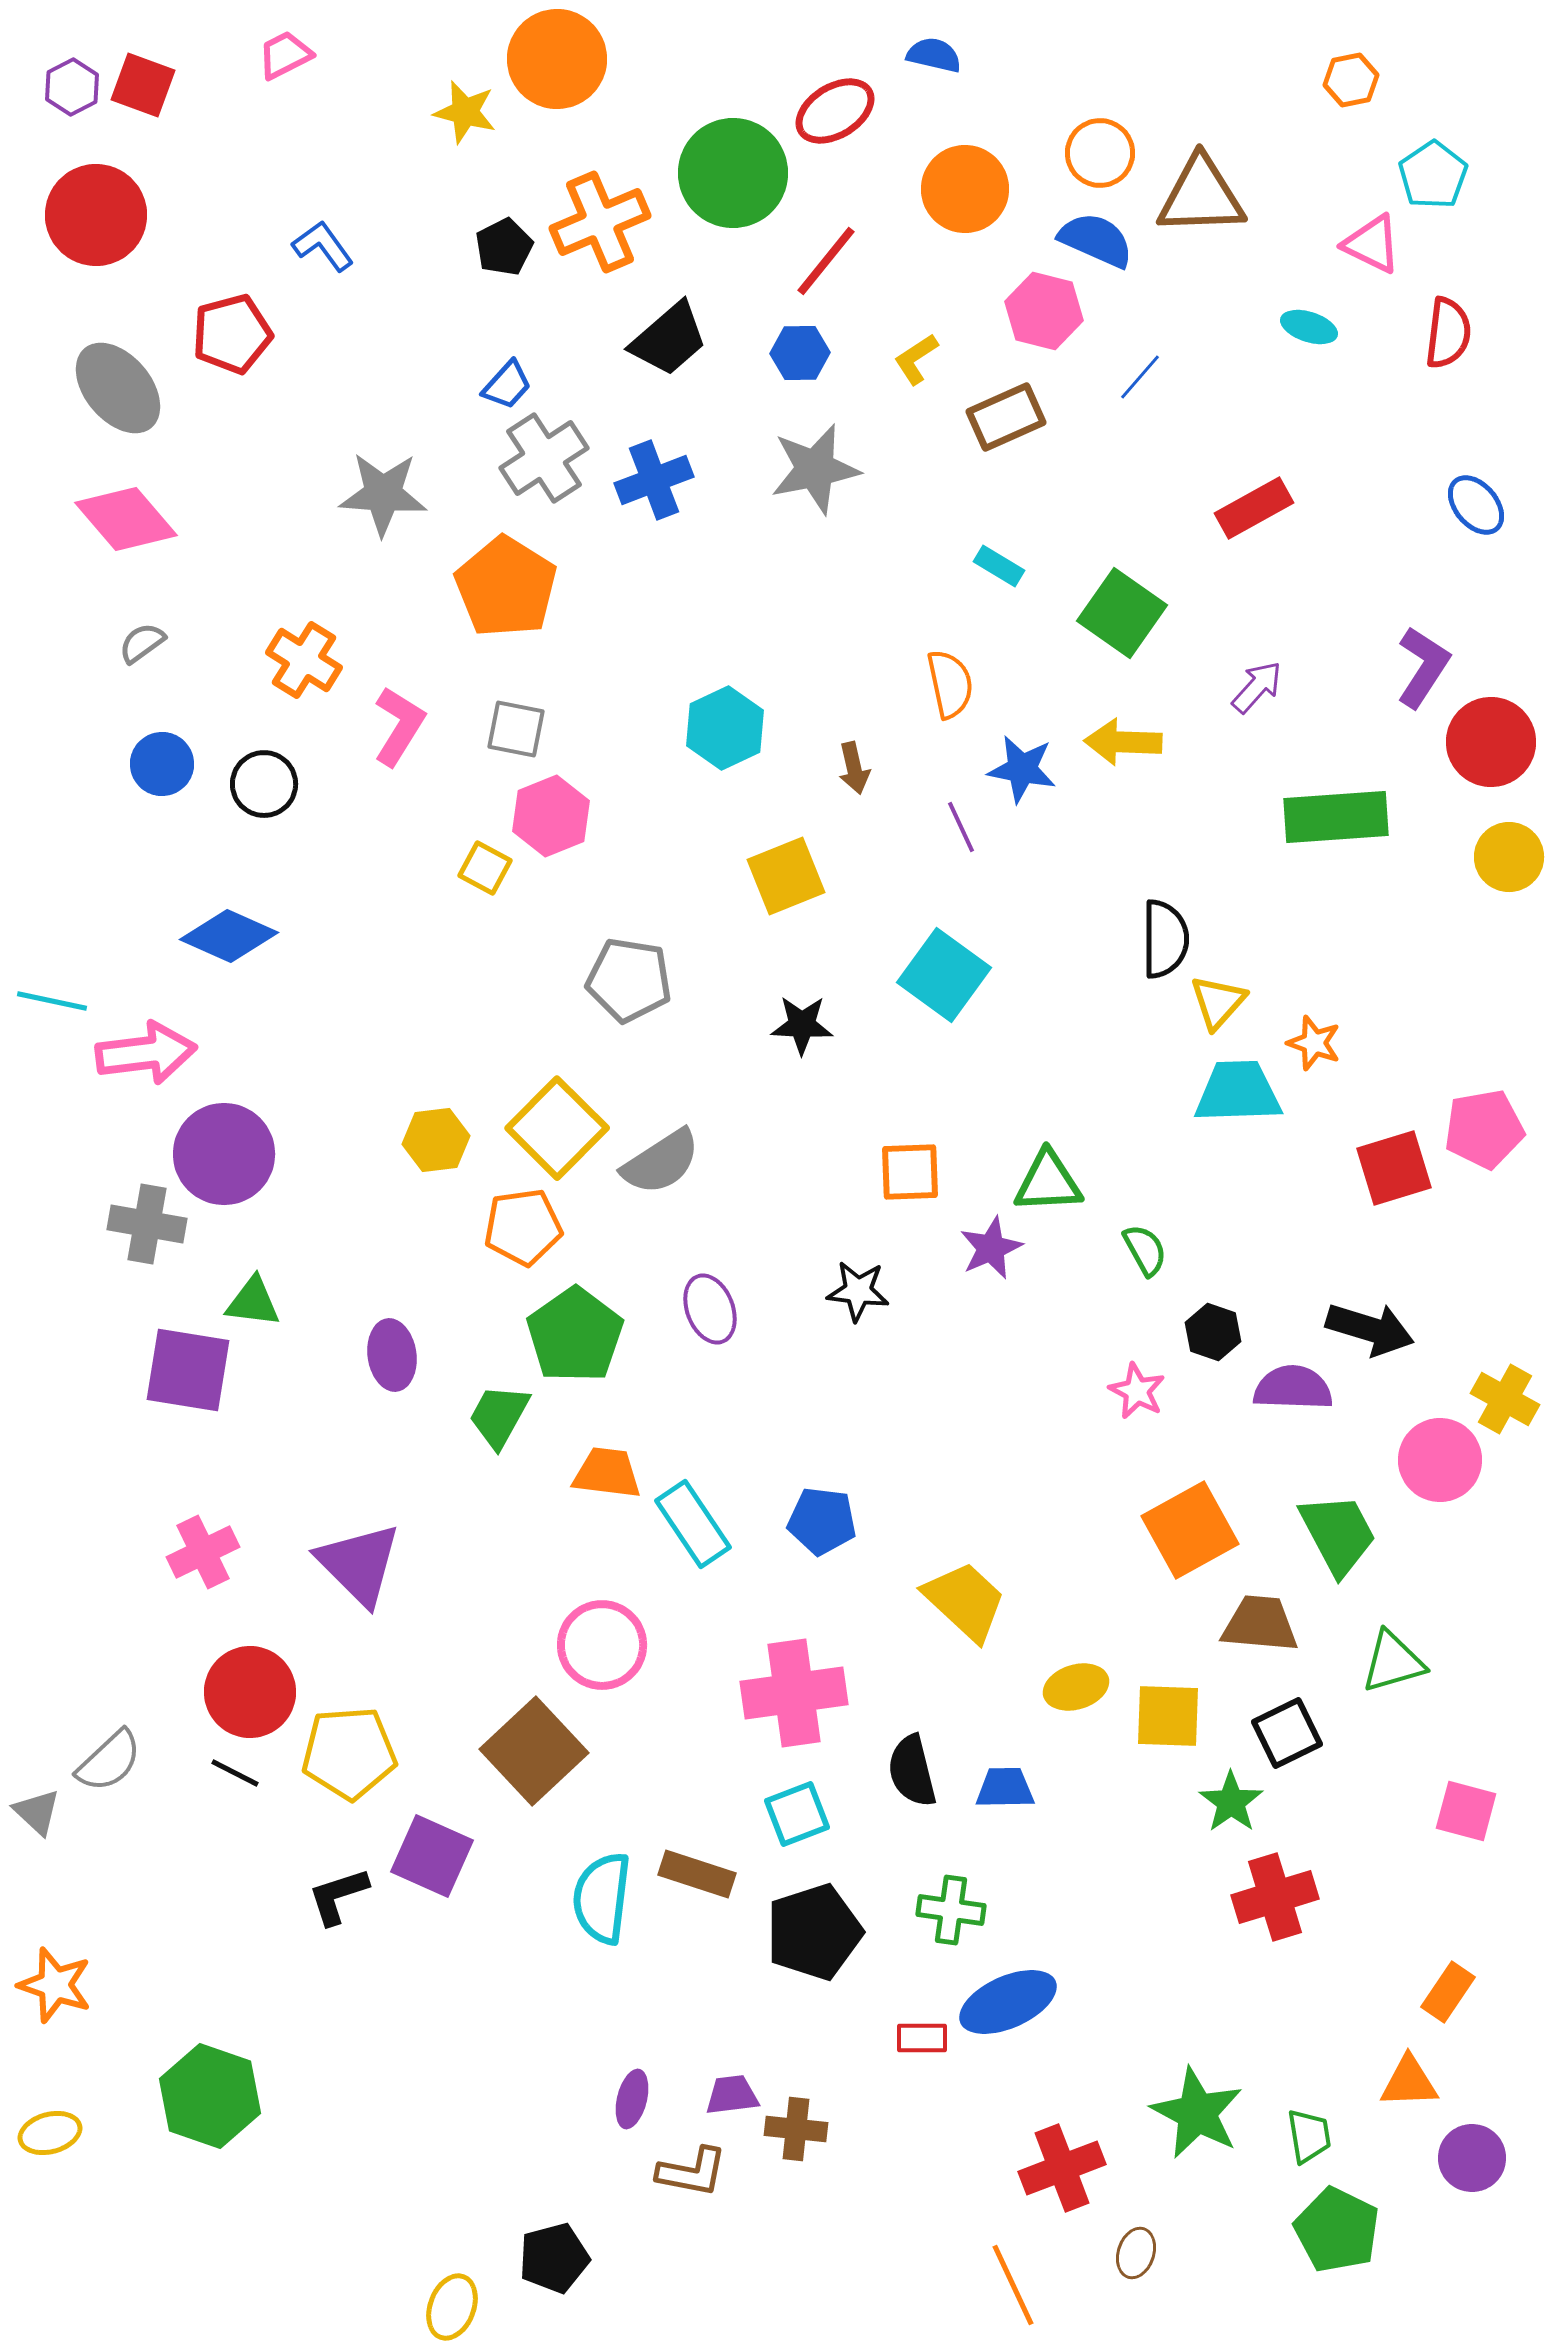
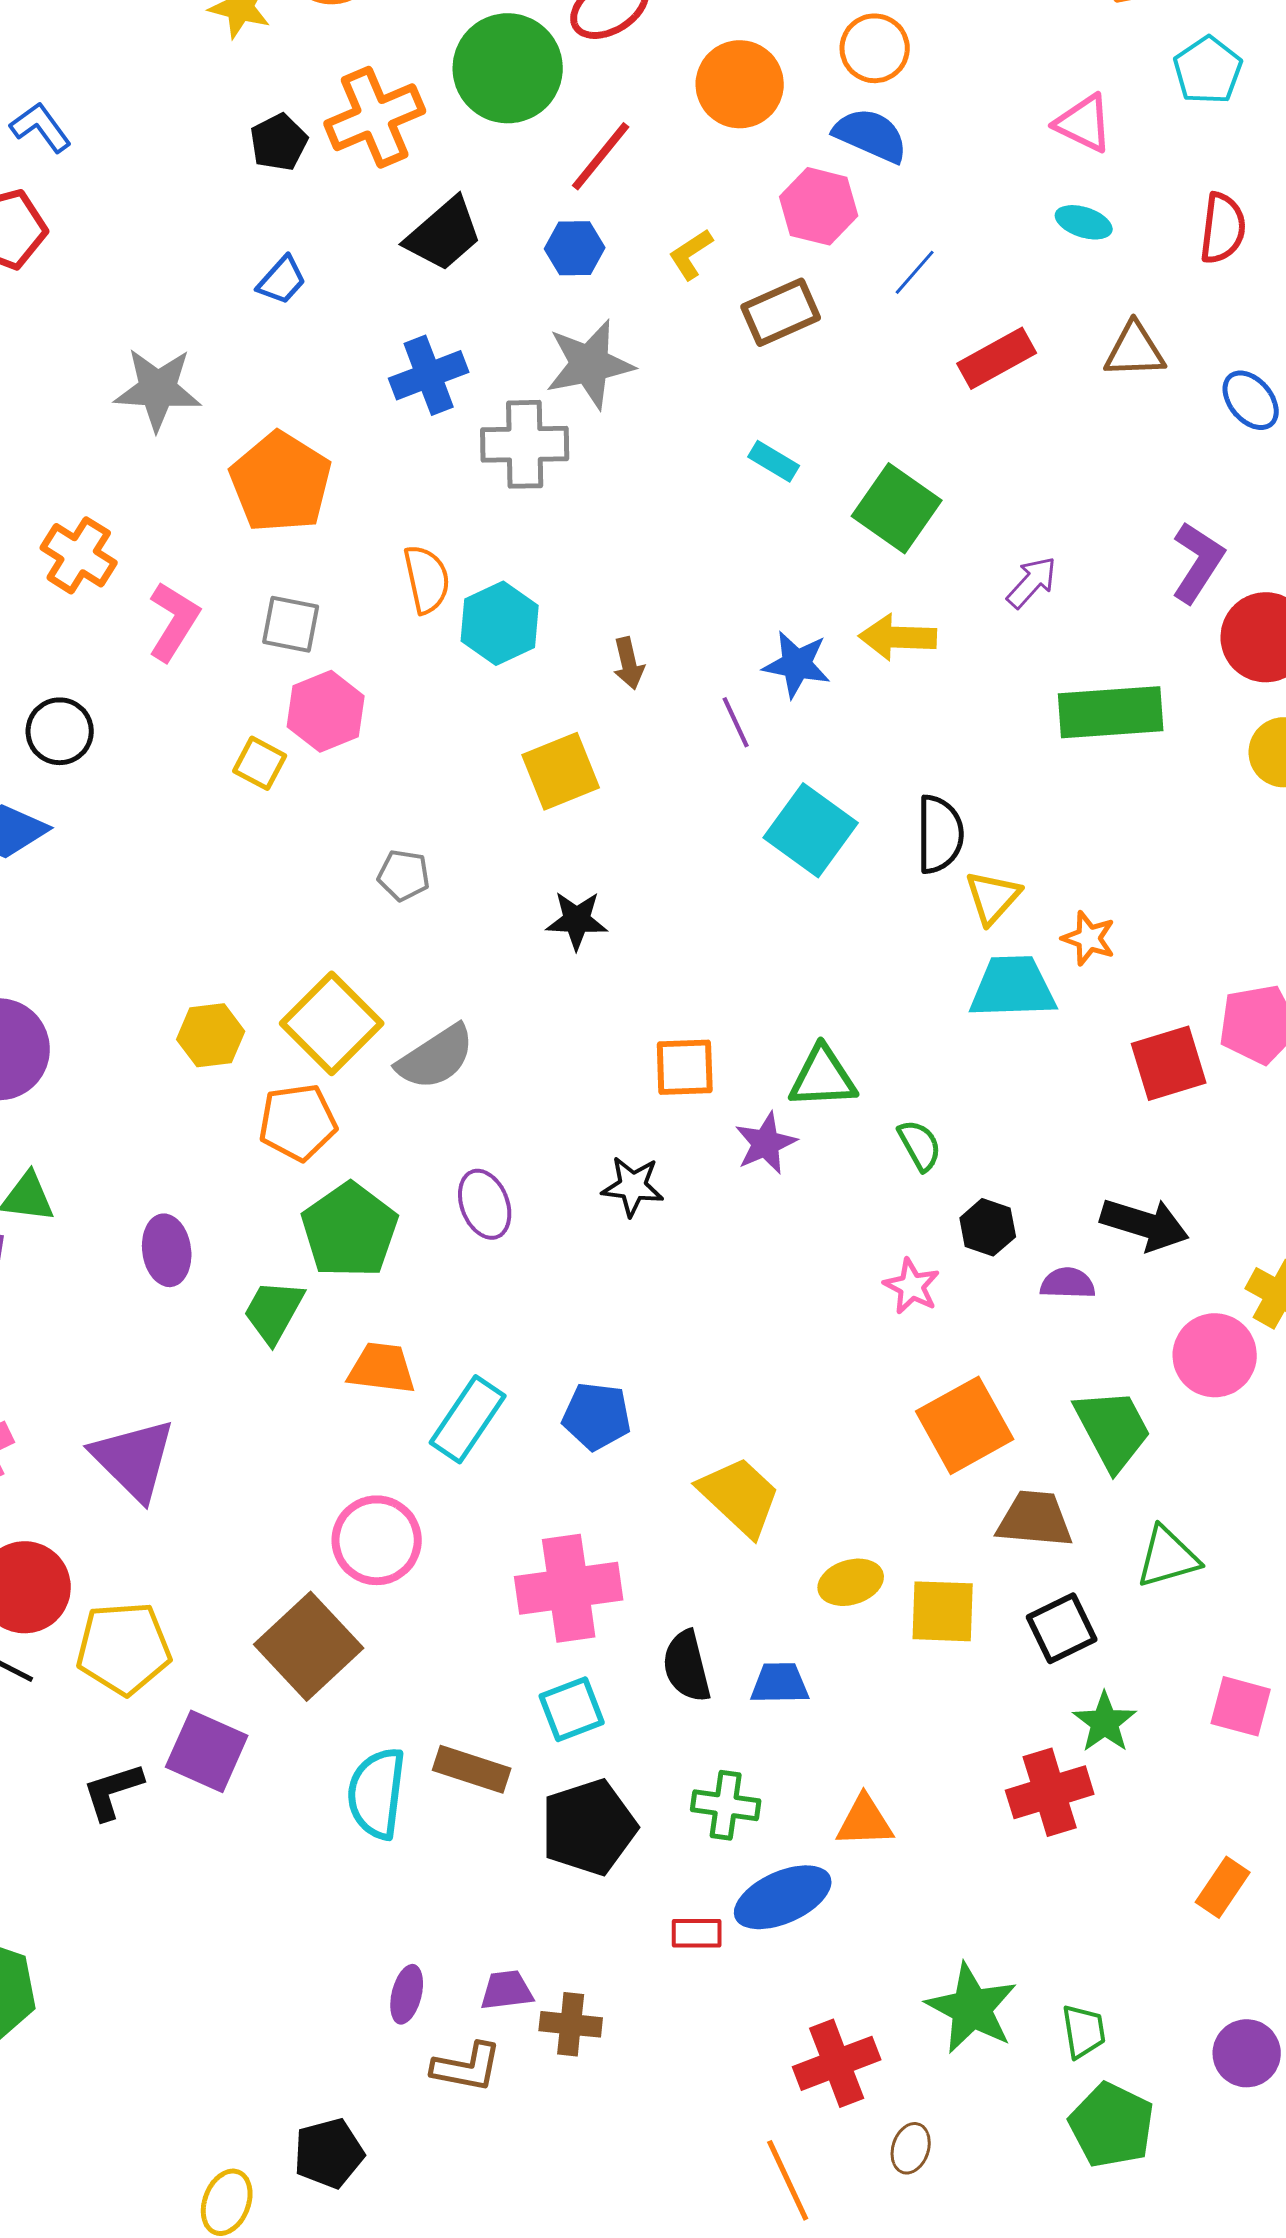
brown triangle: (1201, 196) -> (1135, 350), moved, size x0.7
pink triangle: (1372, 244) -> (1084, 123), moved
blue L-shape: (323, 246) -> (41, 127), moved
gray cross: (544, 458) -> (525, 444), moved, turned 32
red rectangle: (1254, 508) -> (997, 358), moved
orange semicircle: (950, 684) -> (427, 579), moved
black circle: (264, 784) -> (60, 731), moved
cyan square: (944, 975) -> (811, 830), moved
gray pentagon: (629, 980) -> (404, 875), size x0.6
purple semicircle: (1293, 1388) -> (1068, 1283), size x0.7
cyan rectangle: (693, 1524) -> (468, 1419), turned 68
green star: (1231, 1802) -> (1105, 1722), moved
orange triangle: (1409, 2082) -> (865, 1821), moved

